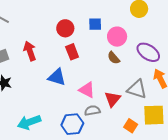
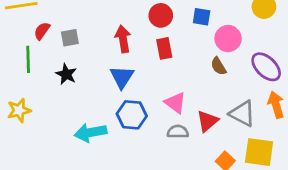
red arrow: (30, 51) -> (123, 39), moved
blue triangle: (57, 77) -> (122, 77), moved, turned 36
blue hexagon: (72, 124) -> (132, 115), moved

